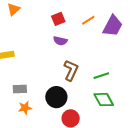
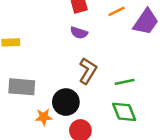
gray rectangle: (20, 89) -> (22, 87), size x1.5
orange star: (25, 108) -> (44, 117), moved

